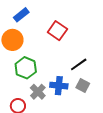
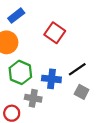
blue cross: (59, 86) -> (51, 79), moved
gray cross: (38, 92) -> (33, 98), turned -35

